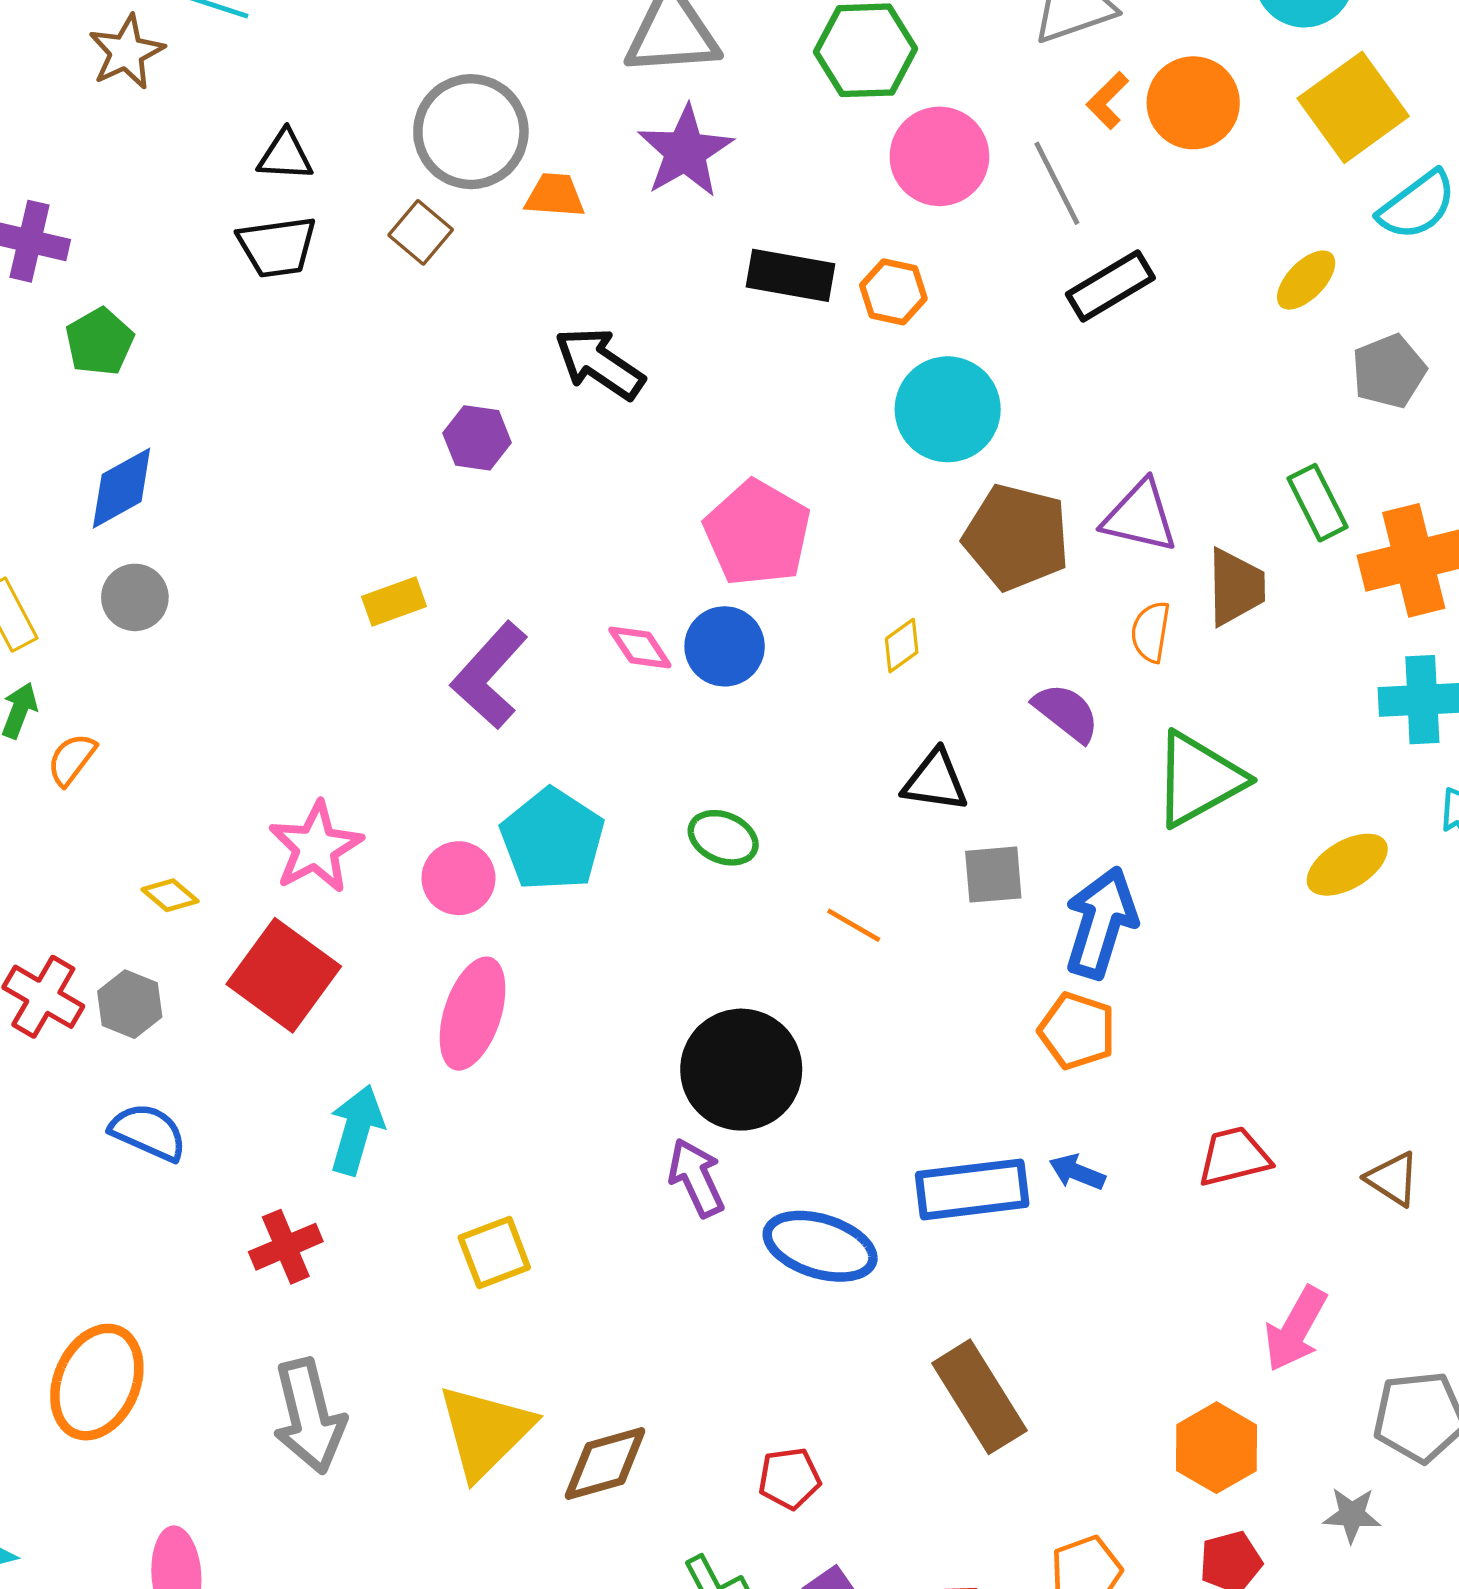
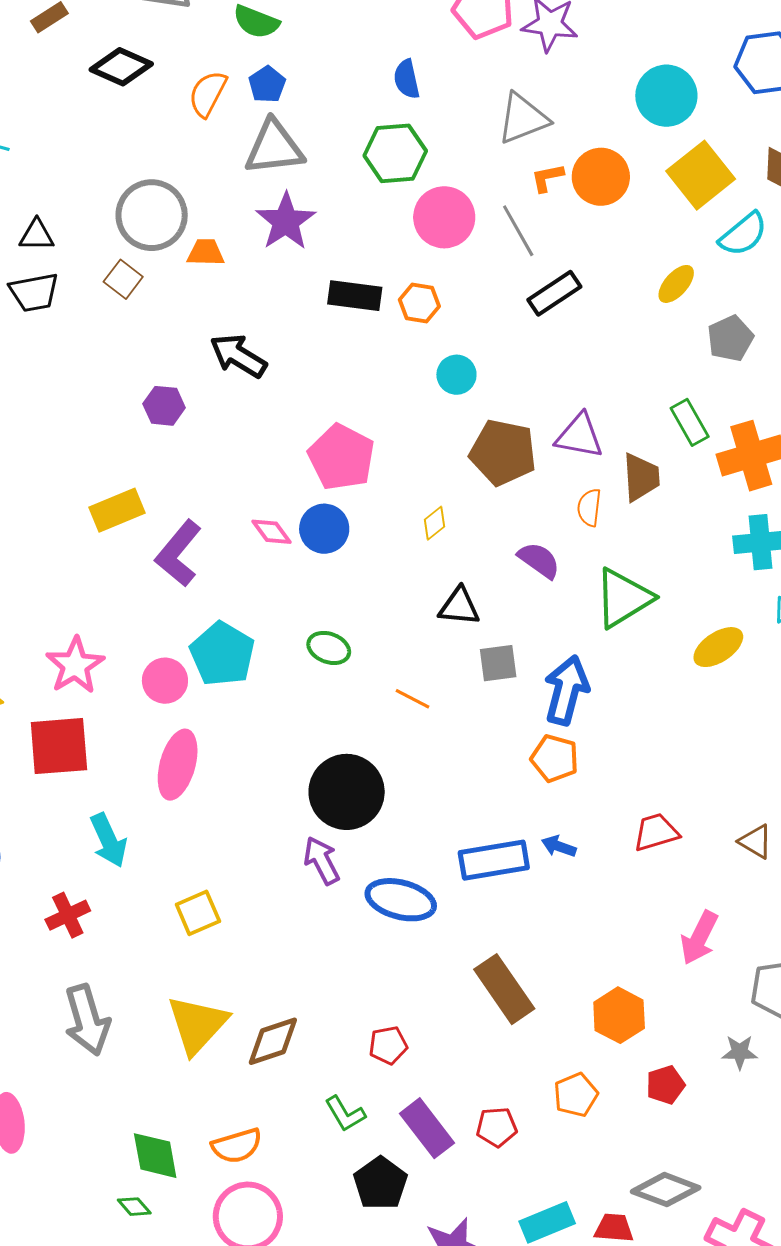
orange L-shape: (1108, 100) -> (547, 178), turned 36
cyan circle: (948, 409) -> (456, 375), size x0.6
yellow rectangle: (394, 602) -> (117, 510), size x1.4
red square: (284, 975) -> (59, 746), turned -38
cyan arrow: (356, 1130) -> (109, 840), turned 142
orange hexagon: (1216, 1448) -> (619, 1015), moved

